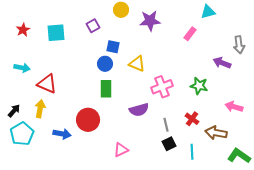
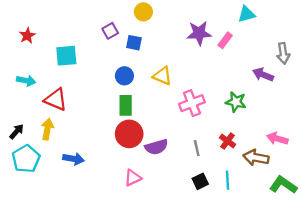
purple star: (150, 21) -> (199, 33), moved
cyan square: (56, 33) -> (66, 56), moved
blue square: (113, 47) -> (134, 43), moved
pink arrow: (234, 107) -> (277, 139), moved
purple semicircle: (139, 110) -> (156, 147), moved
red circle: (88, 120) -> (129, 134), moved
black square: (169, 144) -> (200, 181), moved
pink triangle: (121, 150) -> (133, 178), moved

